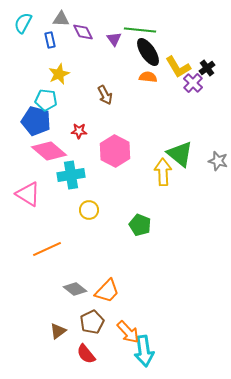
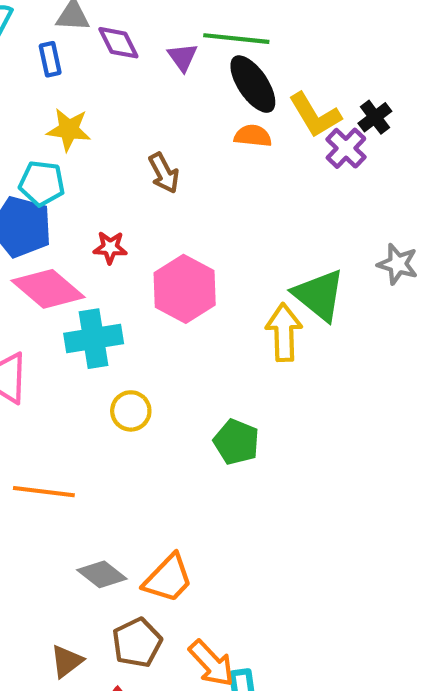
yellow star: (59, 74) -> (69, 130), turned 30
gray star: (218, 161) -> (398, 264), moved
orange line: (47, 249) -> (44, 492), turned 32

